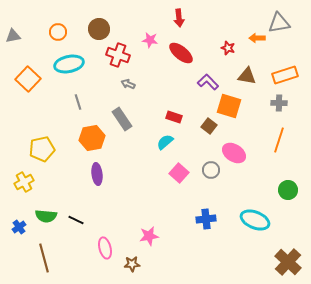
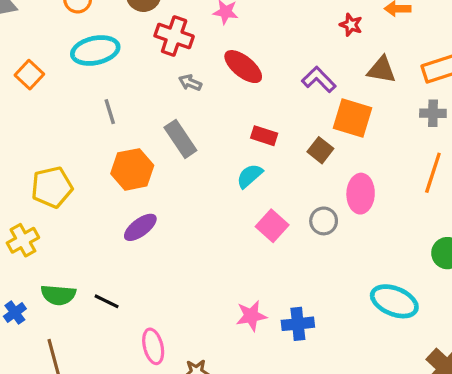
red ellipse: (181, 53) -> (243, 67), moved
orange square: (28, 79) -> (29, 75), size x0.7
pink ellipse: (234, 153) -> (361, 194), turned 60
purple ellipse: (97, 174) -> (140, 227), turned 60
blue cross: (206, 219) -> (298, 324), moved
pink star: (149, 236) -> (251, 316), moved

